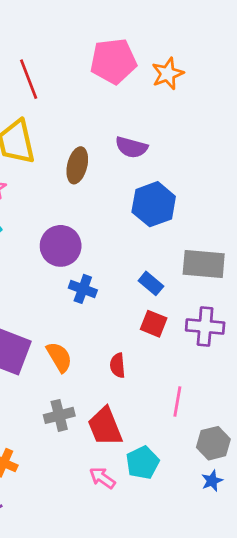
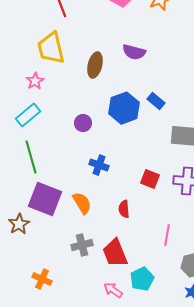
blue hexagon: (154, 204) -> (124, 108), moved
purple circle: (61, 246) -> (83, 123), size x0.6
blue rectangle: (151, 283) -> (156, 101), moved
blue cross: (83, 289) -> (99, 165), moved

